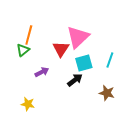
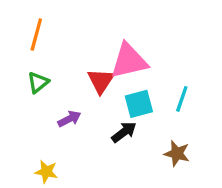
orange line: (29, 35) -> (36, 34), moved
pink triangle: (78, 37) -> (129, 61), turned 30

